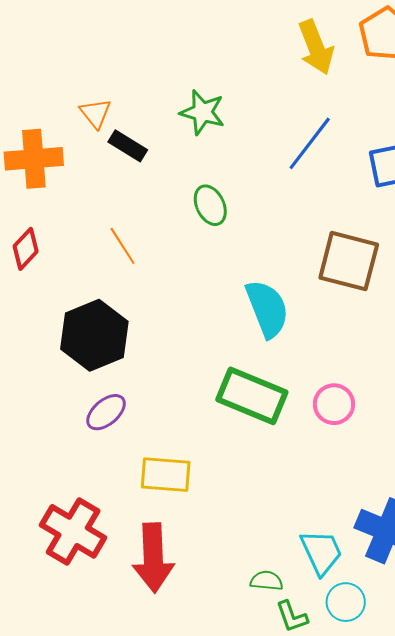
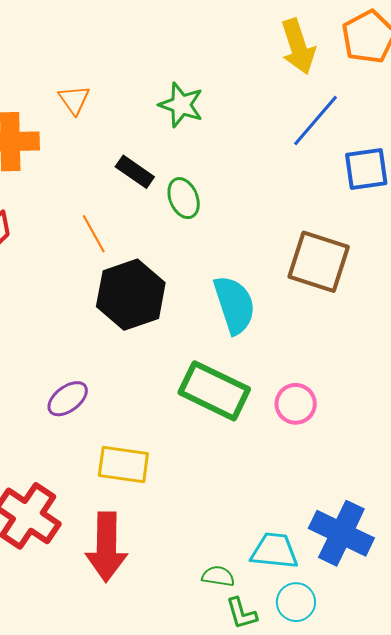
blue line: (310, 143) -> (316, 120), moved
black rectangle: (128, 146) -> (135, 172), moved
black hexagon: (94, 335) -> (131, 295), moved
cyan trapezoid: (321, 552) -> (274, 551), turned -63

